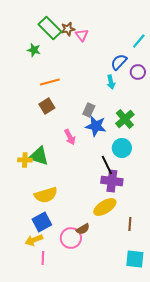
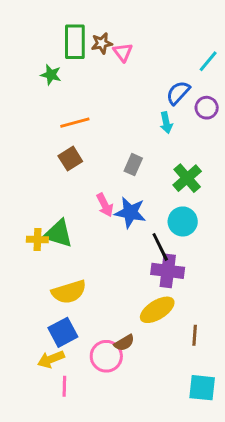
green rectangle: (50, 28) -> (75, 42), turned 45
blue star: (96, 126) -> (130, 212), moved

